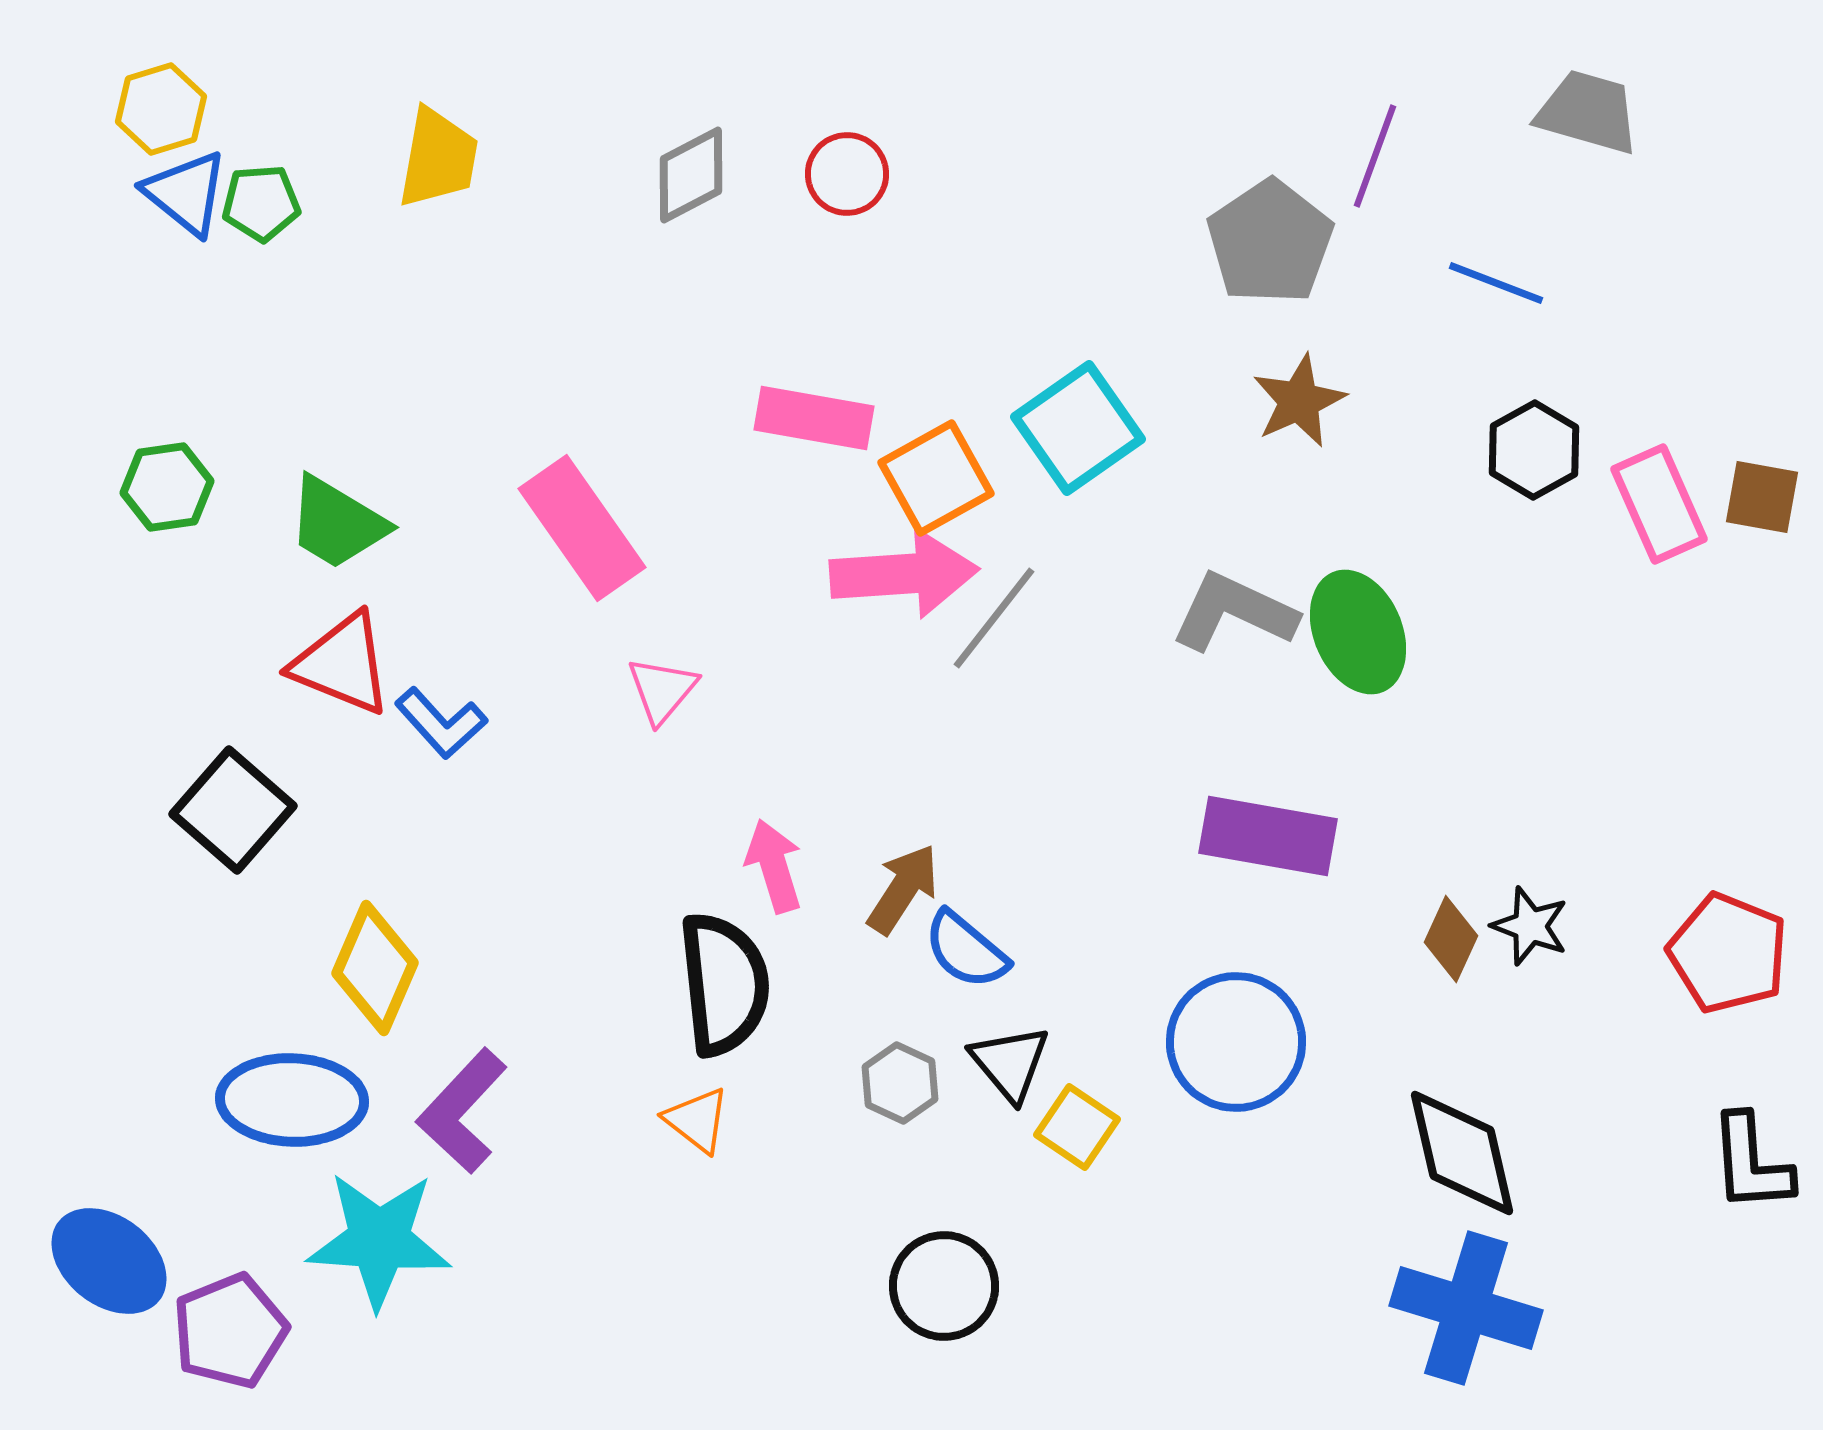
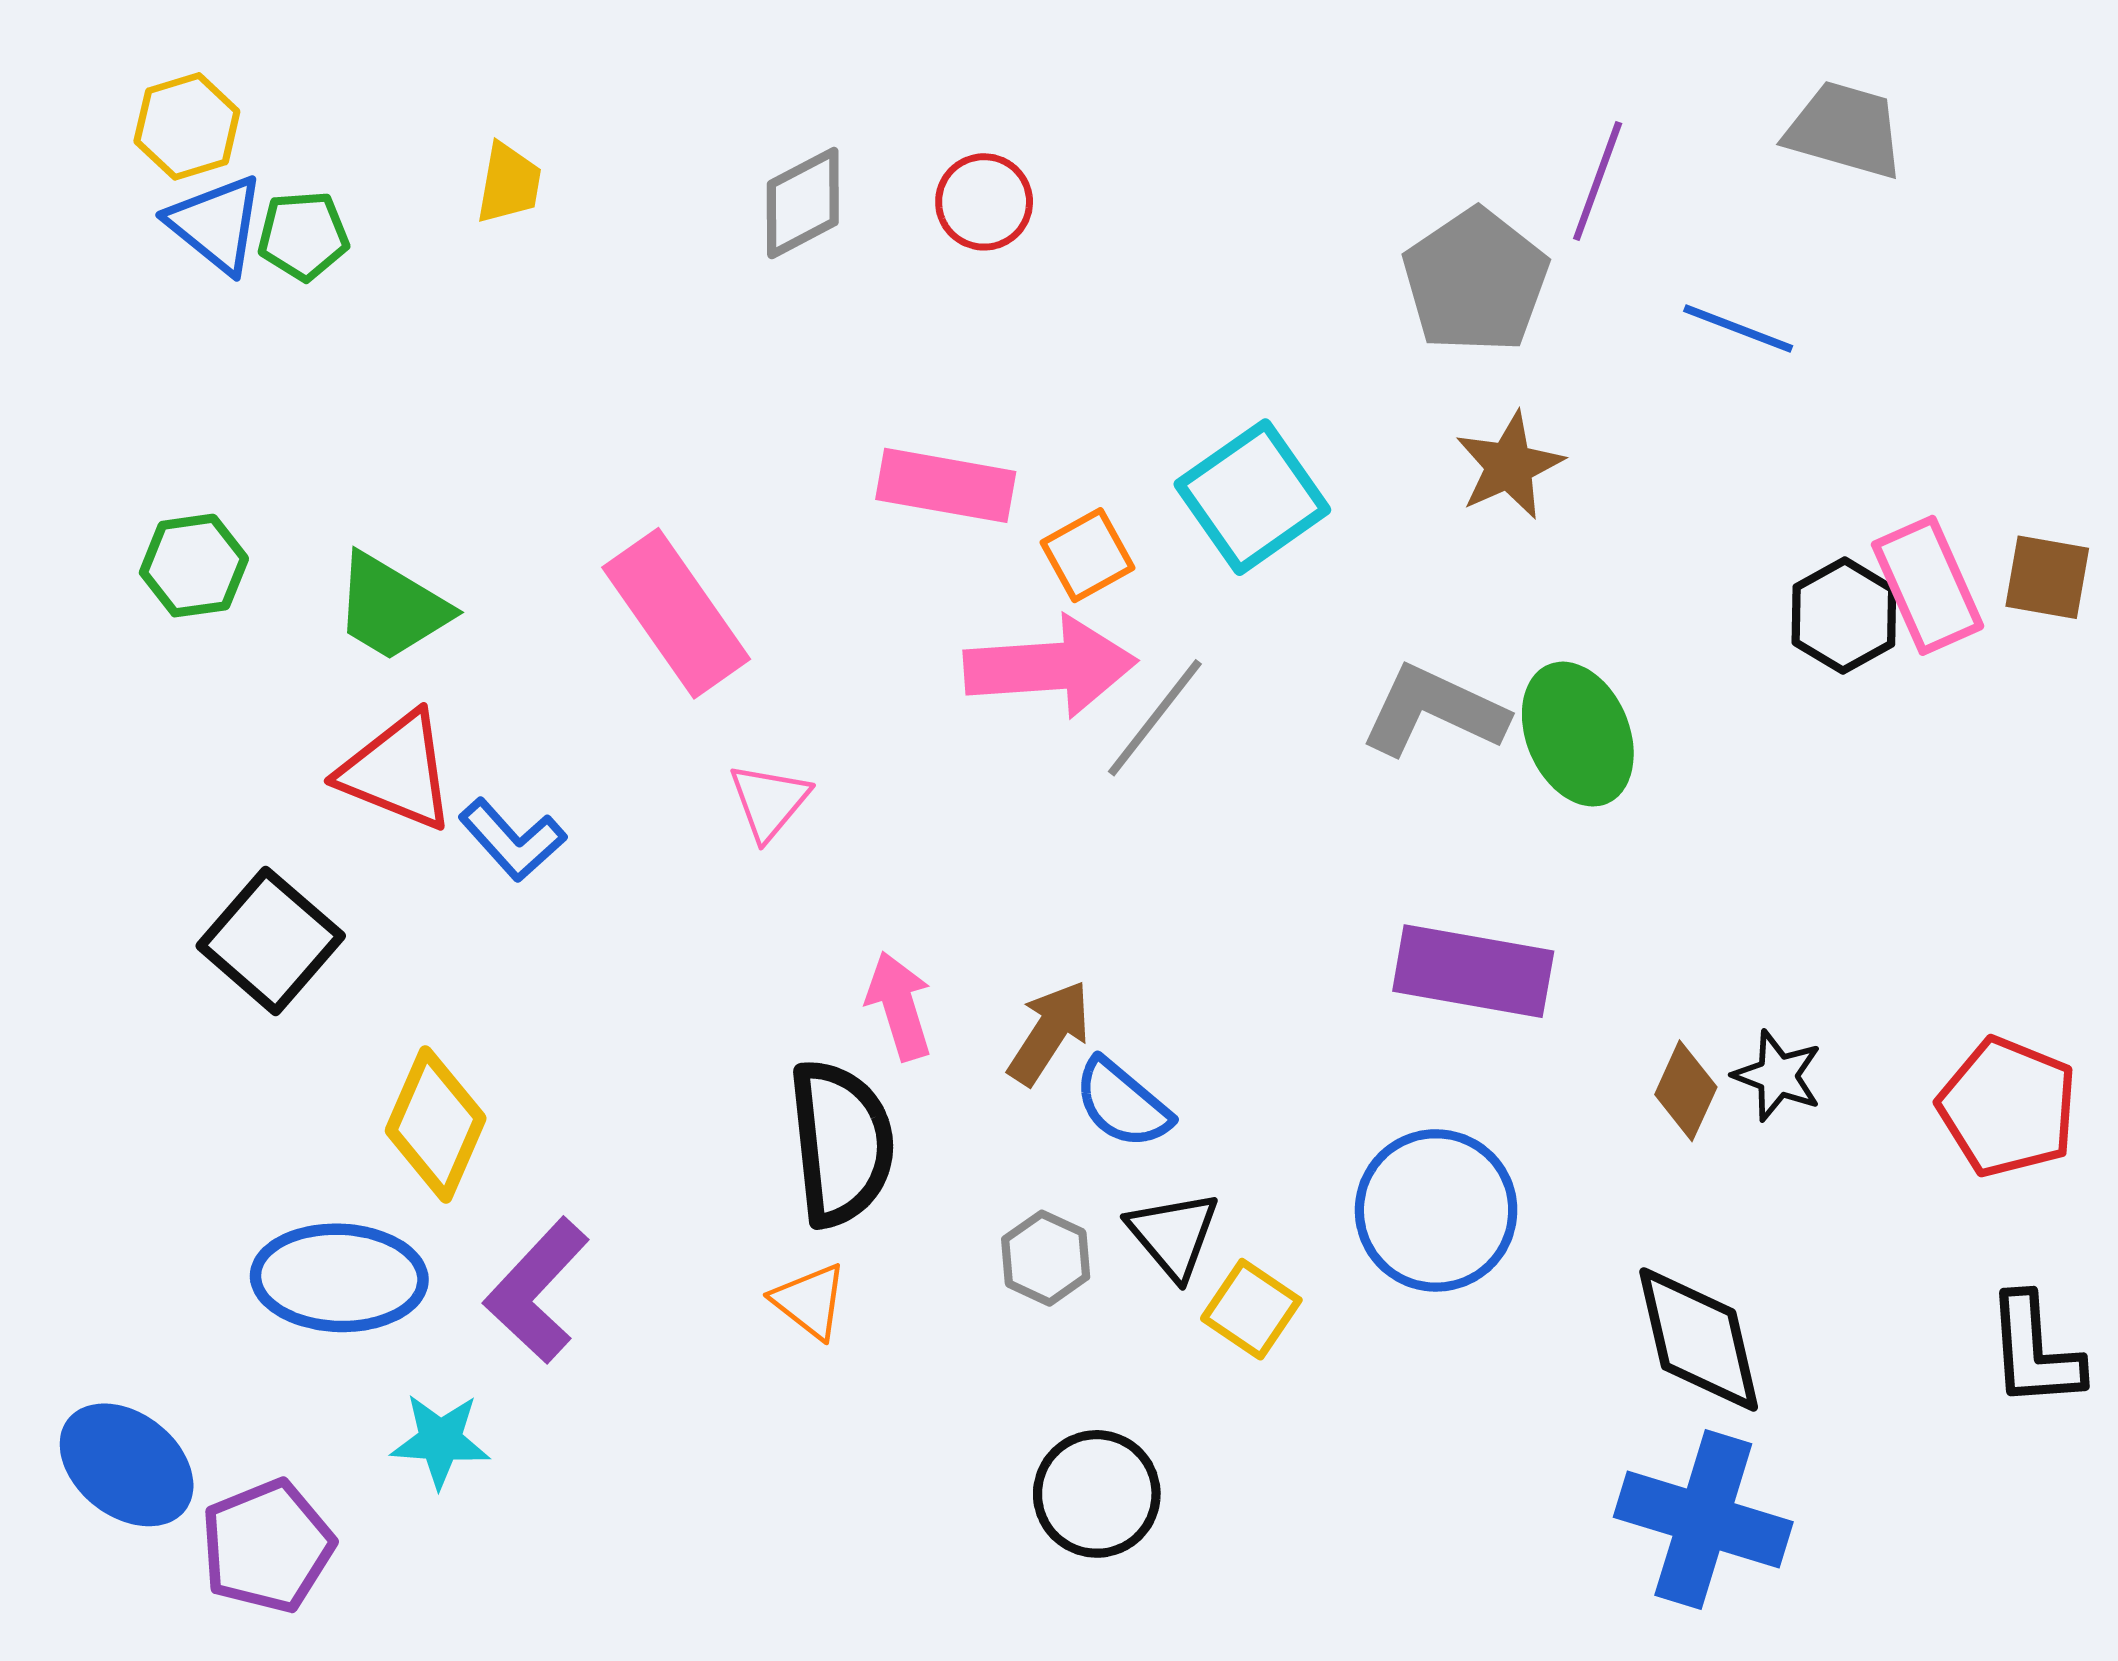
yellow trapezoid: (438, 158) -> (509, 183), size x0.7
black hexagon: (1534, 450) -> (1844, 616), moved
orange square: (936, 478) -> (1087, 555), size x0.7
cyan star: (379, 1240) -> (440, 1440), size x0.6

